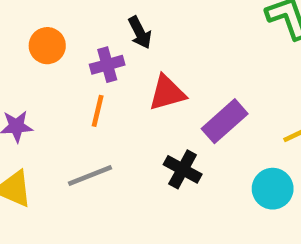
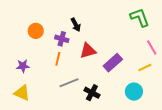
purple cross: (107, 65) -> (62, 39), turned 32
black cross: (183, 169) -> (92, 93), moved
gray line: (90, 176) -> (69, 83), moved

